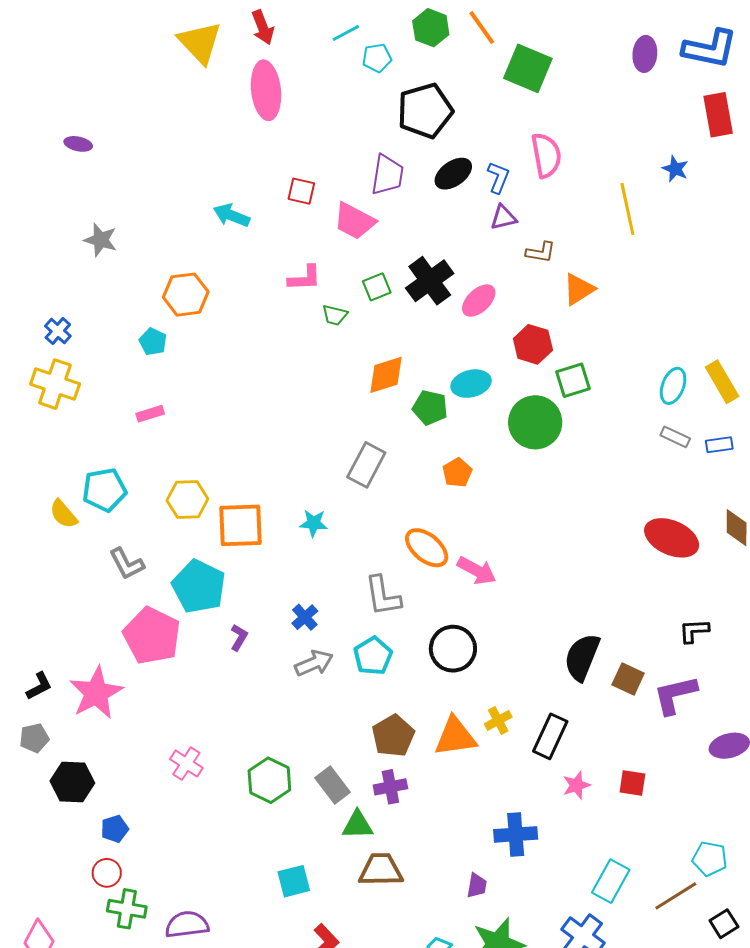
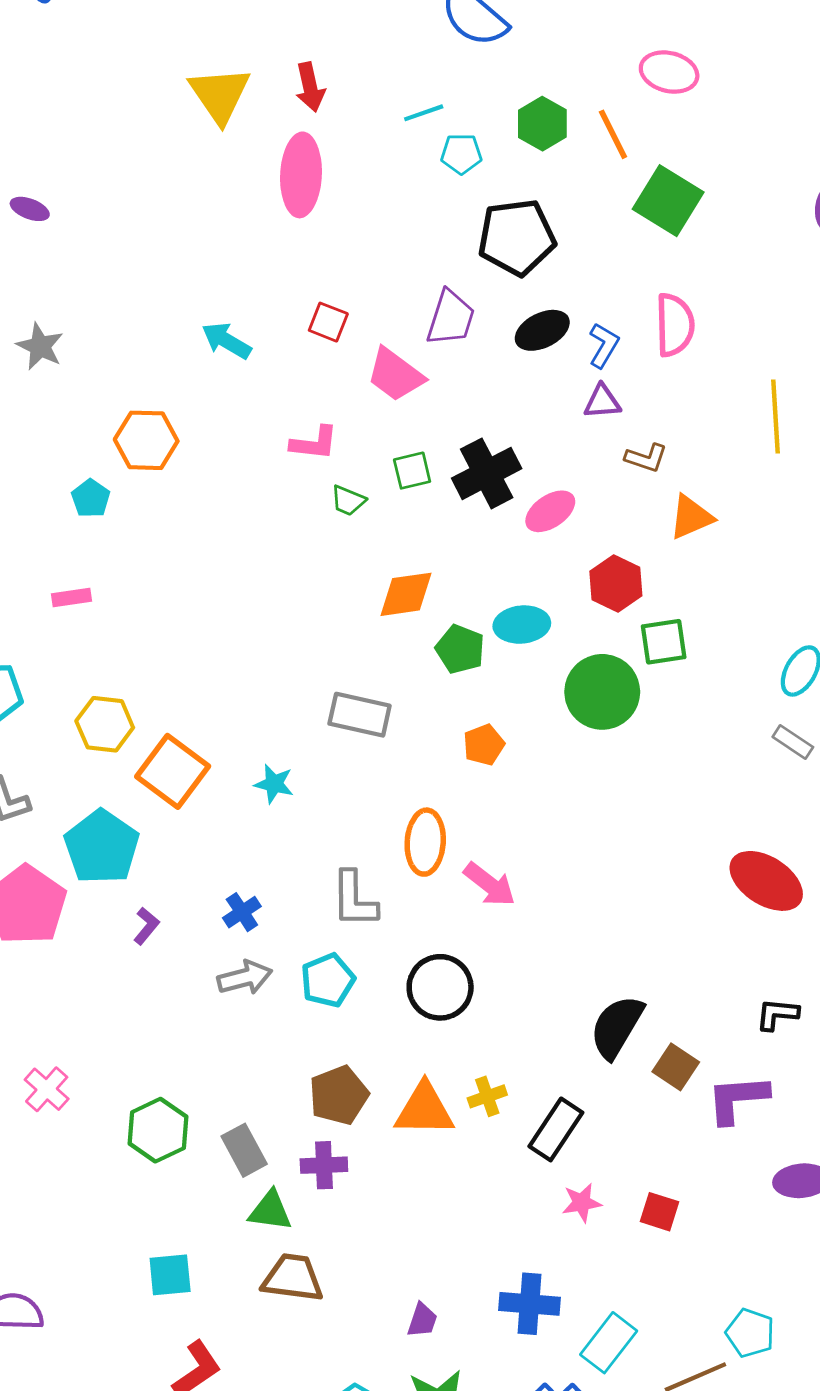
gray rectangle: (366, 465) -> (360, 715), turned 66
orange square: (241, 525) -> (173, 771), turned 30
orange ellipse: (427, 548) -> (425, 842), turned 45
blue cross: (516, 834) -> (530, 1304), moved

